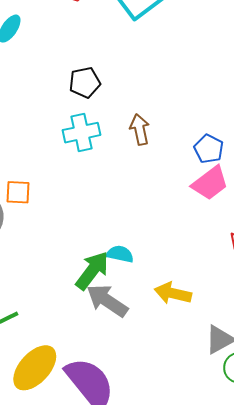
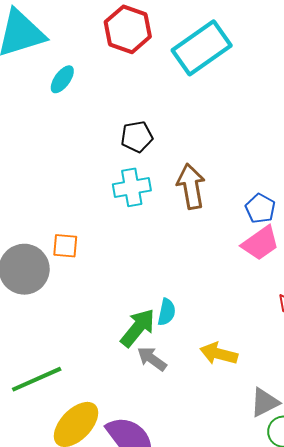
brown arrow: (140, 129) -> (191, 186), size x1.4
cyan semicircle: (120, 254) -> (167, 312), turned 88
gray arrow: (107, 301) -> (152, 359), size x0.7

